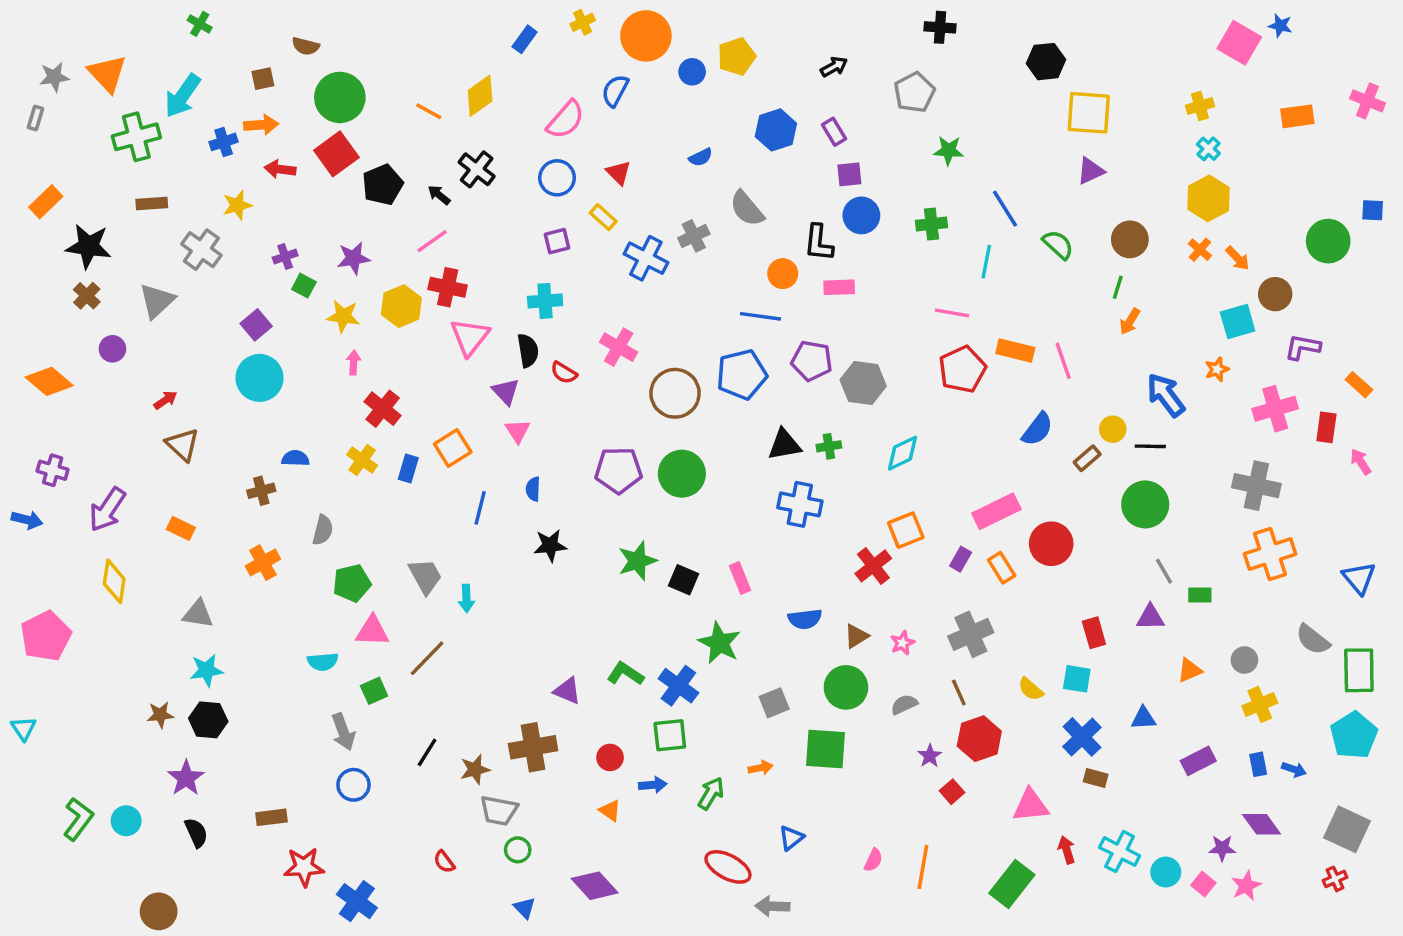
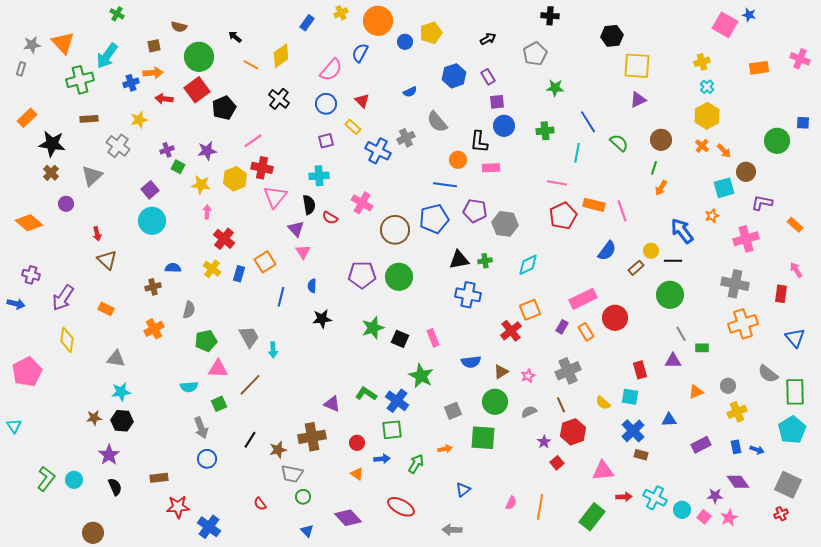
black arrow: (439, 195) -> (235, 37), moved
red arrow: (165, 400) -> (97, 234), turned 112
red rectangle: (1326, 427) -> (781, 294), moved
red arrow: (1067, 850) -> (624, 497), turned 105
red ellipse: (728, 867) -> (401, 507), moved

